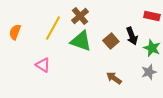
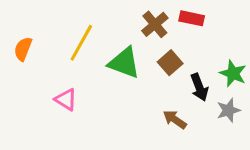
brown cross: (80, 16) -> (155, 24), moved
red rectangle: (152, 16) -> (192, 18), moved
black arrow: (132, 36) -> (199, 87), moved

